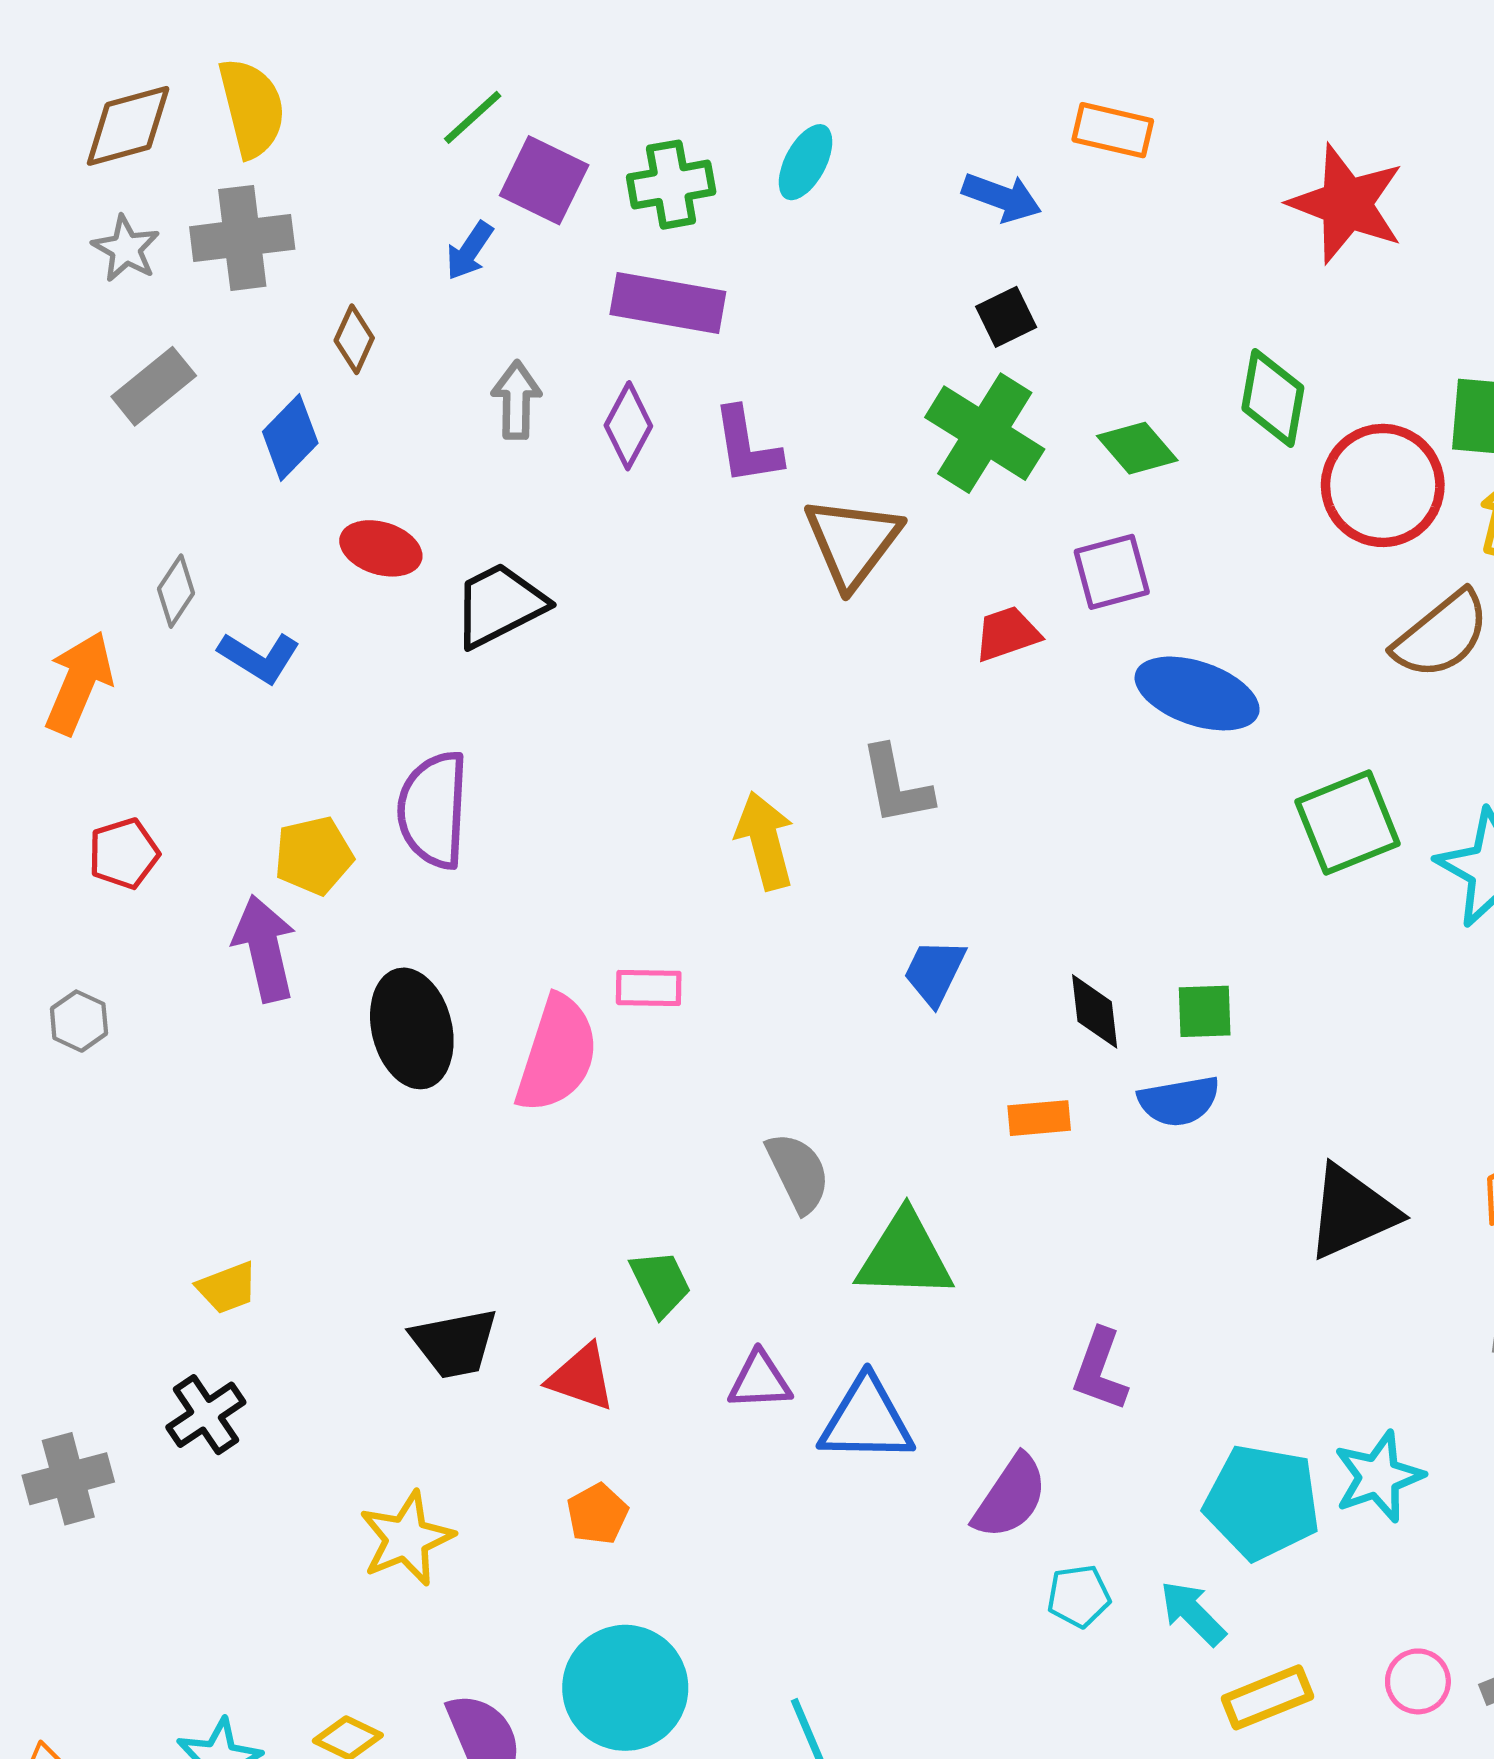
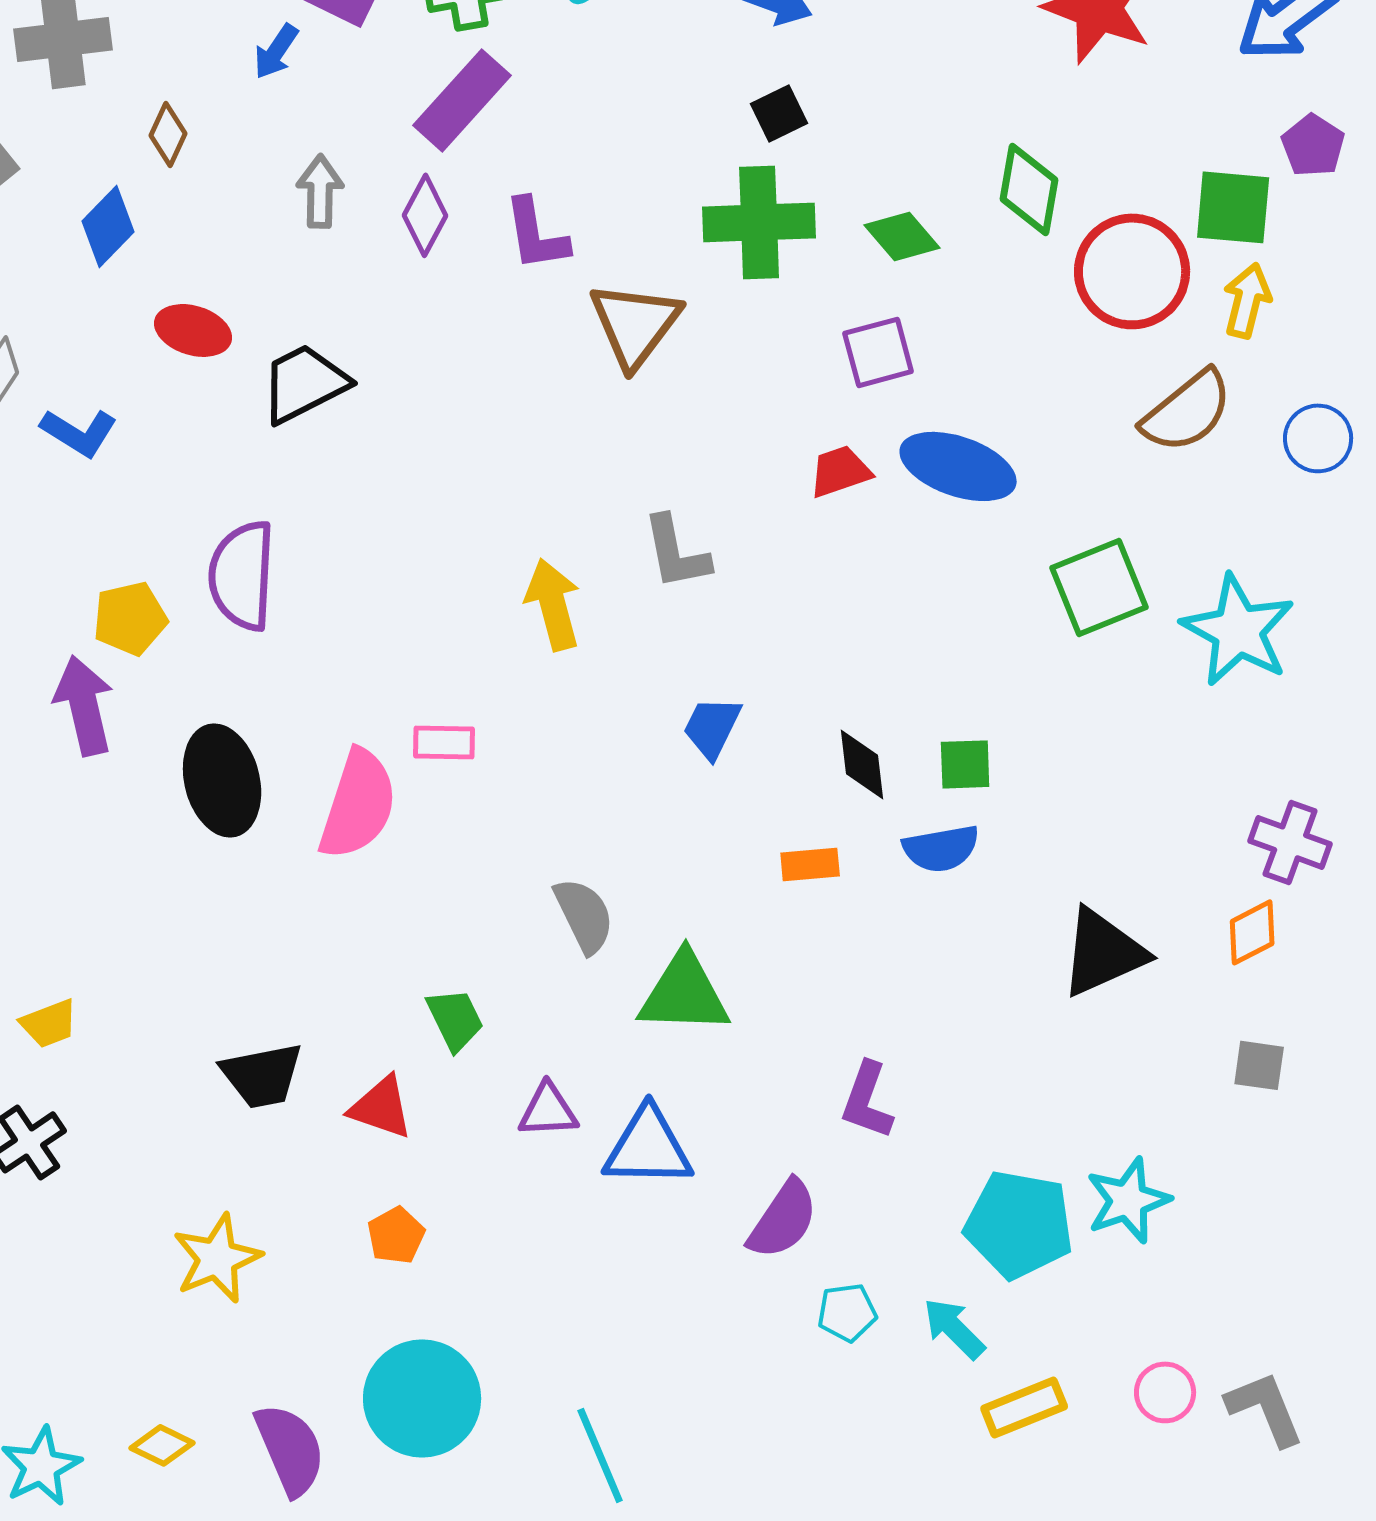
purple rectangle: (668, 303) -> (462, 100), turned -58
green cross: (985, 433) -> (759, 222), turned -34
red trapezoid: (1007, 634) -> (840, 471), moved

